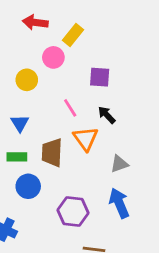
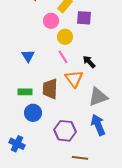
purple square: (100, 77) -> (84, 18), moved
yellow circle: (27, 80) -> (65, 37), moved
blue triangle: (20, 123) -> (28, 56), moved
gray triangle: (119, 164) -> (98, 97), size x1.5

